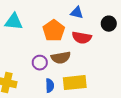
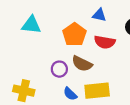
brown semicircle: (61, 58) -> (82, 64), turned 36
blue semicircle: (50, 86) -> (70, 94), turned 136

